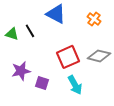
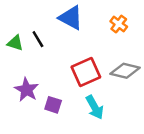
purple star: (21, 71) -> (27, 90), turned -30

